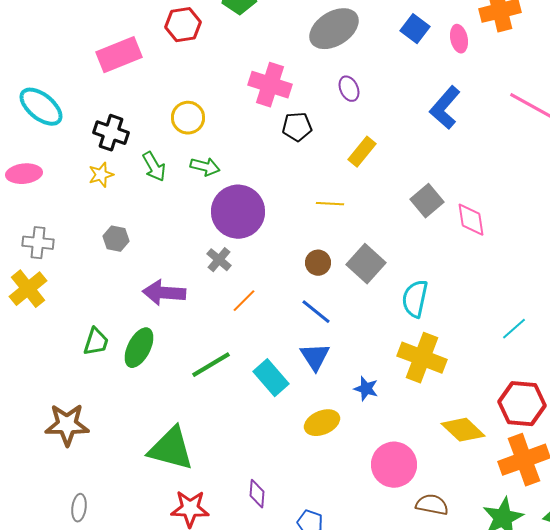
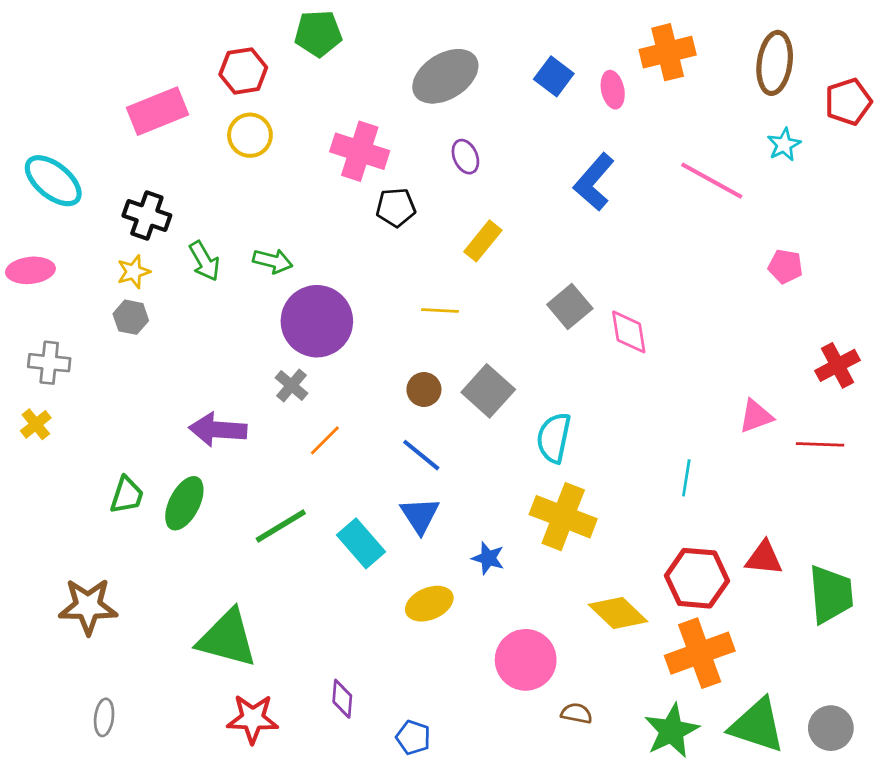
yellow circle: (188, 118) -> (250, 135), moved
gray hexagon: (116, 239) -> (131, 317), moved
yellow cross: (28, 289) -> (36, 424), size x0.6
cyan line: (514, 329) -> (686, 478), turned -40
brown semicircle: (432, 505) -> (577, 713), size x0.7

